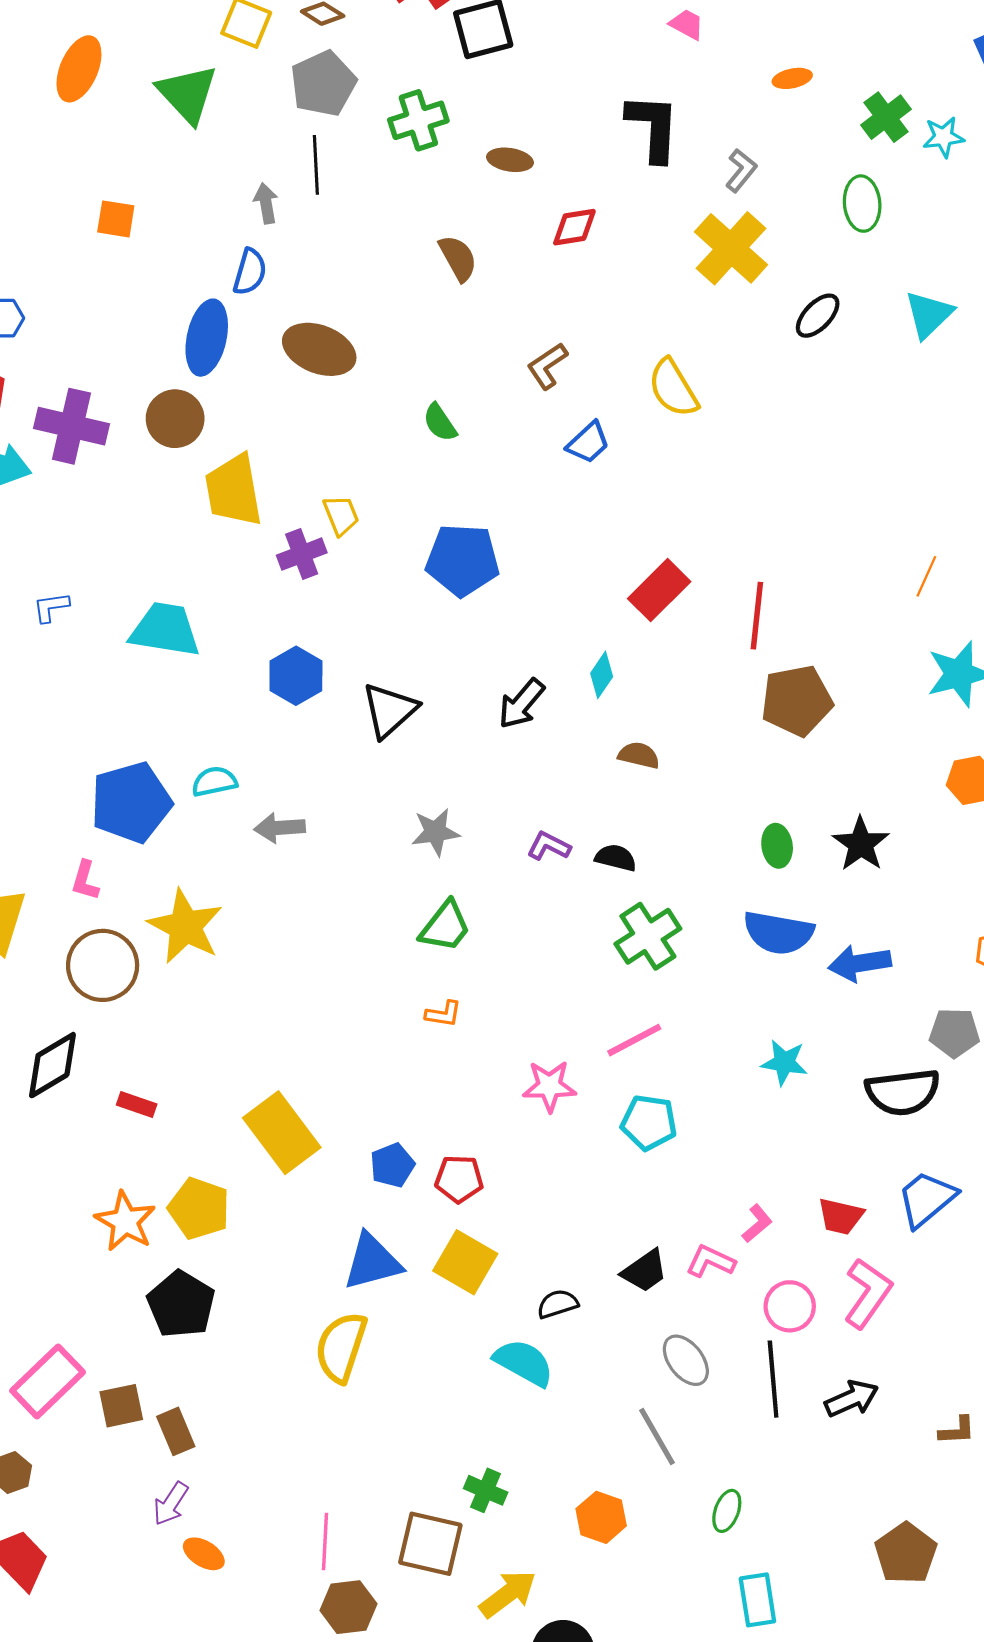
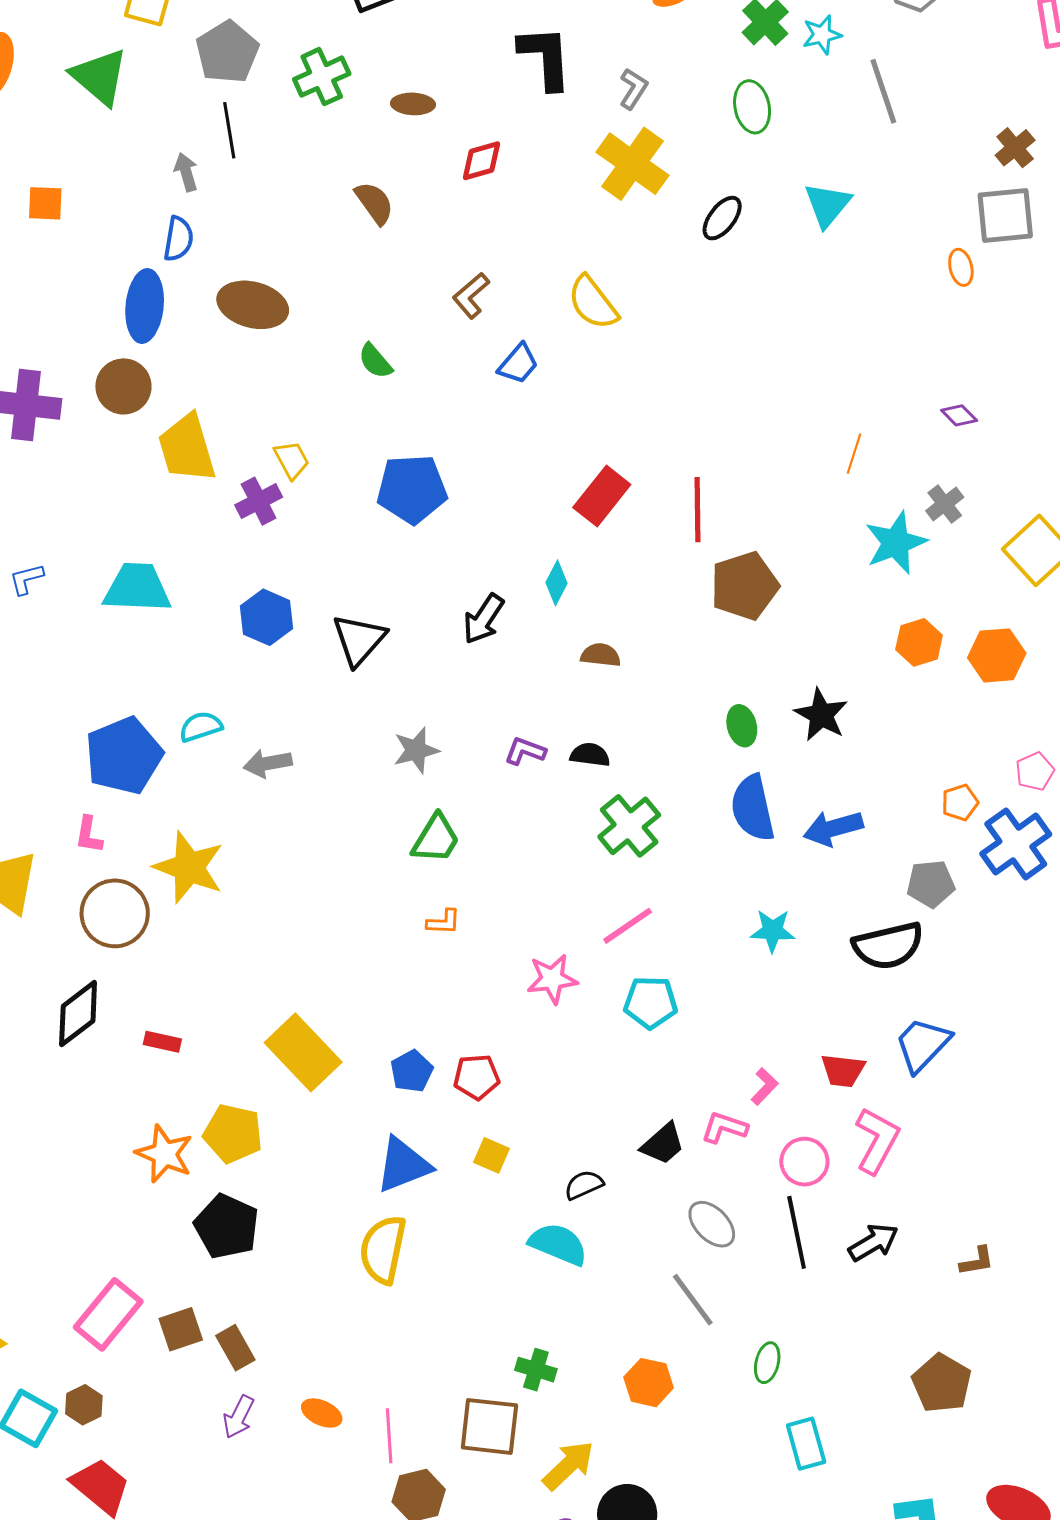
blue semicircle: (778, 933) -> (753, 808), turned 74
yellow square: (465, 1262) -> (491, 1155), size x0.6
orange ellipse: (204, 1554) -> (322, 1413), moved

